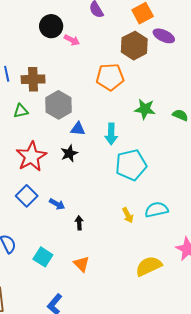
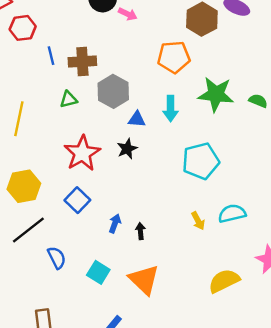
green star: (145, 109) -> (216, 94), size x1.4
cyan arrow: (111, 134) -> (171, 109), moved
blue arrow: (57, 204) -> (115, 223), moved, turned -98
orange triangle: (81, 264) -> (144, 280), size x1.6

